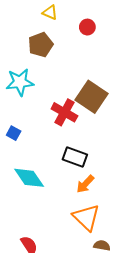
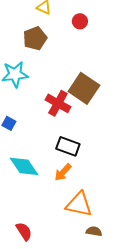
orange arrow: (85, 184) -> (63, 172), moved
orange triangle: (86, 217) -> (79, 204), turned -32

